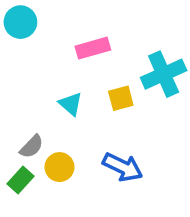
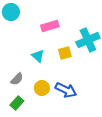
yellow circle: (59, 167) -> (42, 88), moved
green rectangle: (20, 180) -> (17, 103), moved

